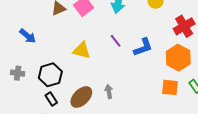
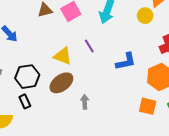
purple line: (116, 41) -> (89, 46), moved
brown ellipse: (81, 97) -> (61, 83), moved

